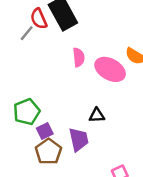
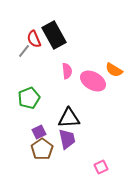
green pentagon: (27, 112) -> (29, 98), moved
black triangle: (97, 115) -> (69, 118), moved, size x1.6

